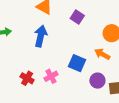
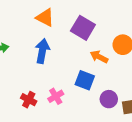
purple square: (77, 17) -> (83, 28), size x1.5
orange arrow: (102, 54) -> (99, 57), moved

